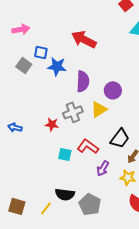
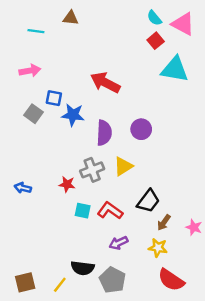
purple circle: (113, 90) -> (141, 129), moved
cyan square: (65, 154) -> (83, 211), moved
purple arrow: (103, 168) -> (118, 243), moved, turned 35
brown square: (17, 206) -> (25, 282), turned -30

